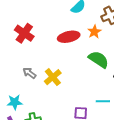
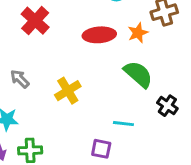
gray arrow: (29, 73) -> (20, 79), moved
cyan line: (103, 101) -> (123, 124), moved

